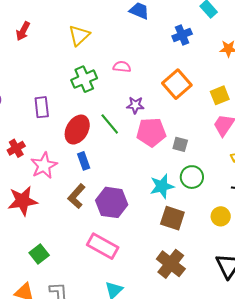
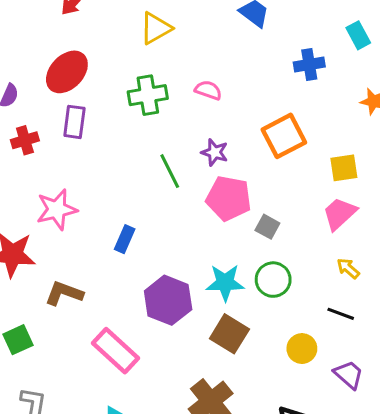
red ellipse: (77, 130) -> (67, 72), moved
red cross: (16, 148) -> (25, 140), moved
blue rectangle: (84, 161) -> (125, 239), moved, turned 30
brown L-shape: (76, 196) -> (64, 293), moved, turned 55
purple hexagon: (112, 202) -> (168, 300), moved

